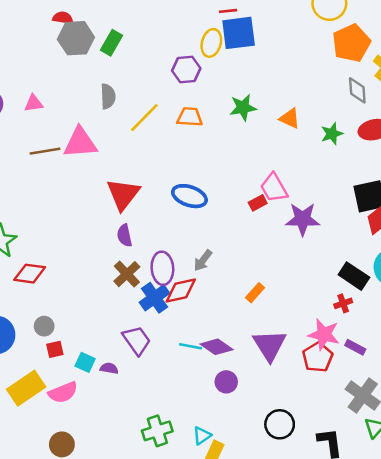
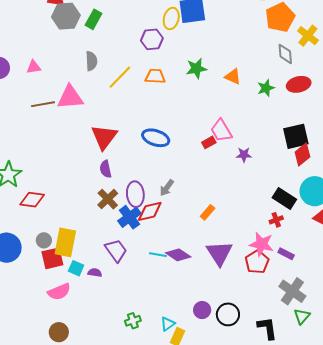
purple star: (303, 219) -> (244, 155), size x0.6
red square: (55, 349) -> (52, 258), size x1.6
purple circle: (226, 382) -> (202, 310), moved
yellow rectangle: (26, 388) -> (65, 242), moved, turned -44
green cross: (157, 431) -> (133, 321), size x0.7

